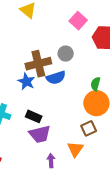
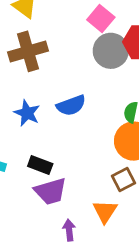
gray circle: (66, 54) -> (111, 51), moved, size x1.5
brown cross: (38, 64) -> (28, 51), moved

